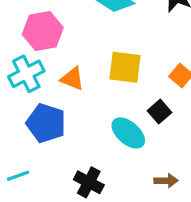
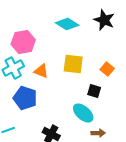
black square: (159, 112) -> (94, 91), turned -32
cyan ellipse: (128, 133) -> (83, 113), moved

